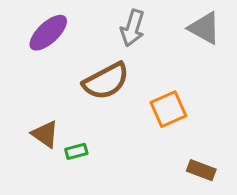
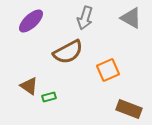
brown rectangle: (201, 170) -> (129, 109), size x1.4

